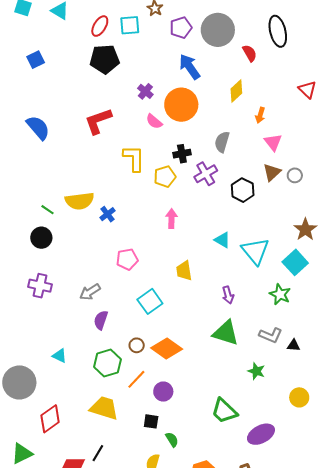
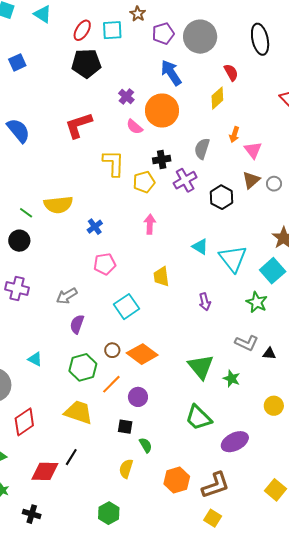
red semicircle: (250, 53) -> (231, 72), moved
orange arrow: (260, 115) -> (234, 135), moved
blue cross: (108, 214) -> (95, 227), moved
green triangle: (226, 333) -> (201, 367), moved, turned 32

